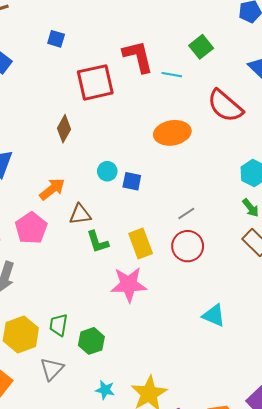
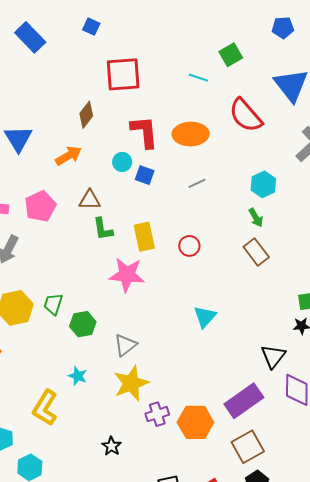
red L-shape: (138, 57) -> (144, 132), moved
orange arrow: (52, 189) -> (69, 156), moved
gray line: (186, 213) -> (197, 183), moved
red circle: (188, 246) -> (189, 246), size x0.7
cyan triangle: (214, 315) -> (205, 317), turned 40
gray triangle: (52, 369) -> (125, 345), moved
cyan star: (105, 390) -> (78, 376), moved

